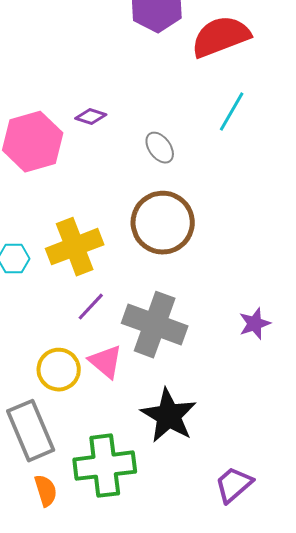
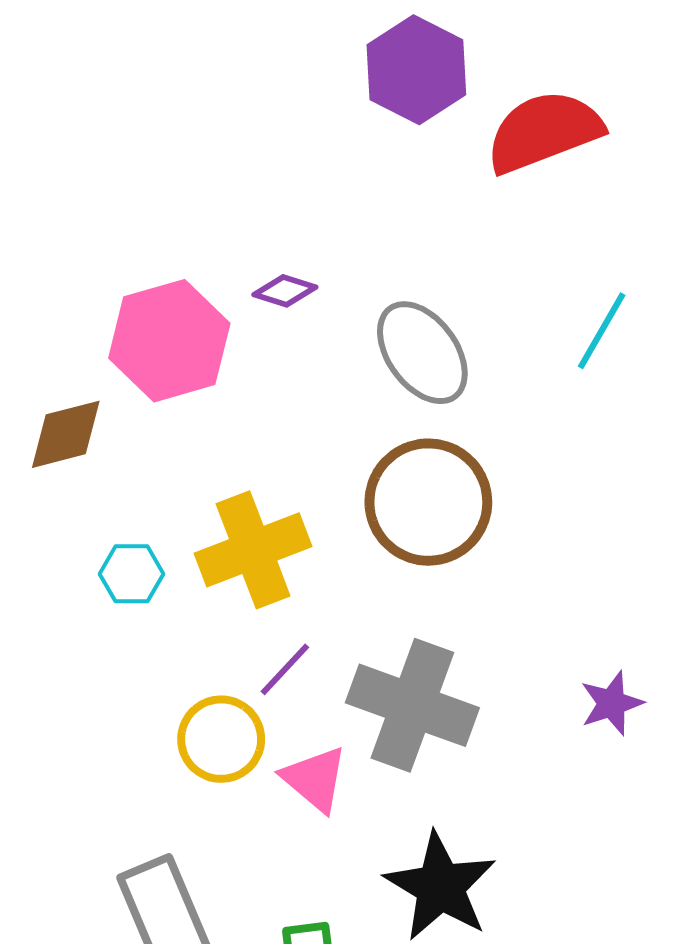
cyan line: (232, 112) -> (602, 331), moved
gray ellipse: (160, 148) -> (422, 353), size x1.6
yellow circle: (59, 370) -> (221, 739), moved

